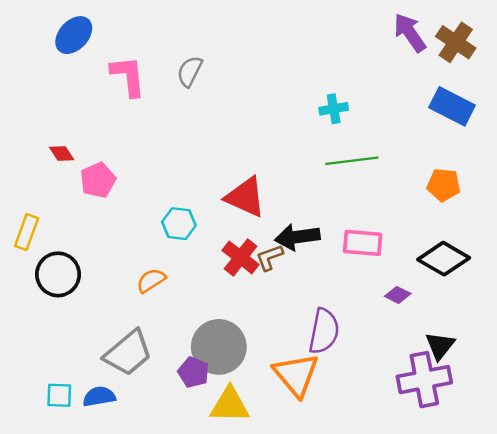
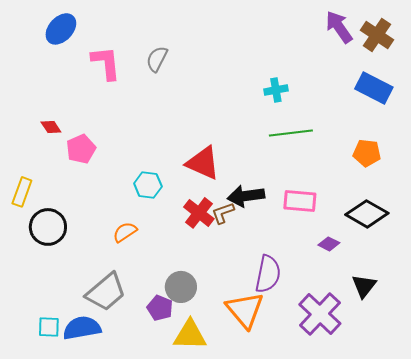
gray circle: (219, 347) -> (181, 287), size x0.7
purple cross: (424, 380) -> (320, 314), moved, turned -36
blue semicircle: (99, 396) -> (82, 328), size x1.4

